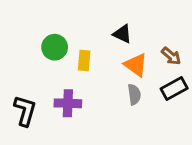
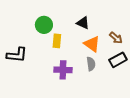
green circle: (55, 47) -> (44, 25), moved
purple cross: (68, 103) -> (63, 70), moved
black L-shape: (25, 111) -> (17, 55), moved, turned 80

